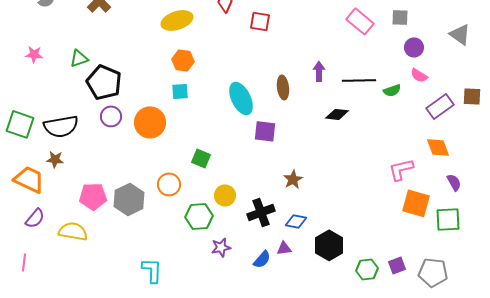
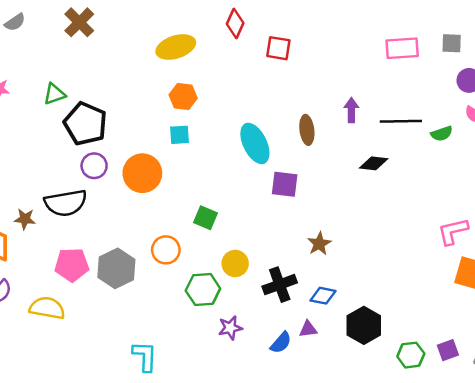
pink rectangle: (360, 21) -> (402, 48), turned -44
black semicircle: (61, 126) -> (66, 203), moved

